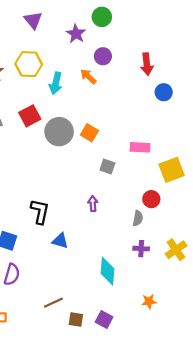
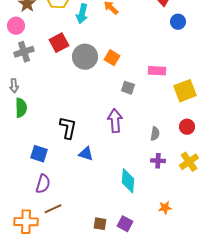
red circle: (151, 199) -> (187, 127), moved
purple arrow: (93, 204) -> (115, 121), size x1.6
brown line: (53, 303) -> (53, 209), moved

